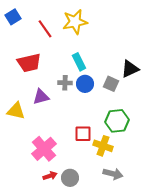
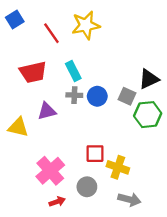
cyan rectangle: (79, 62) -> (73, 71), moved
green hexagon: (117, 121) -> (148, 115), moved
gray circle: (70, 178) -> (87, 187), moved

